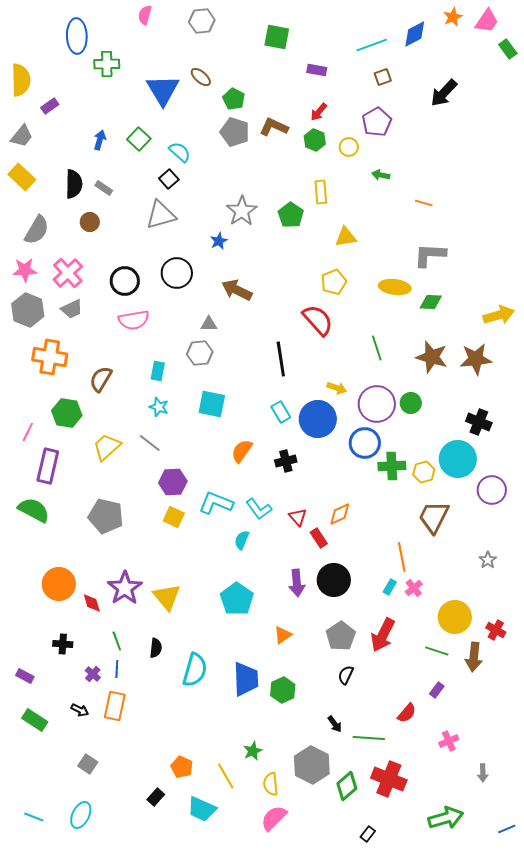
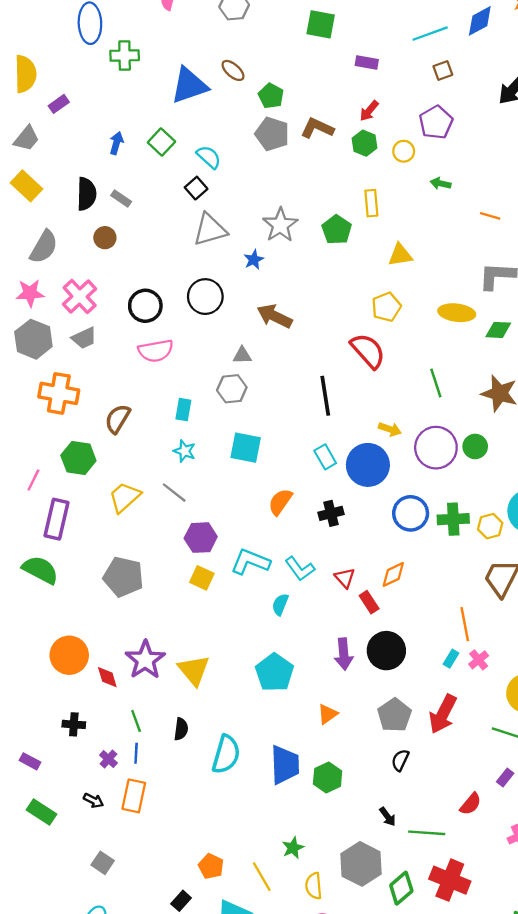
blue triangle: (163, 90) -> (189, 85), turned 42
gray triangle: (161, 215) -> (210, 230), moved
blue circle: (365, 443) -> (411, 513), moved

